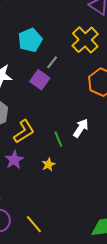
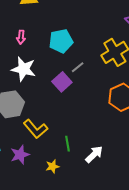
white arrow: (81, 128) -> (94, 154), moved
yellow L-shape: (24, 131) -> (36, 129), turned 70

